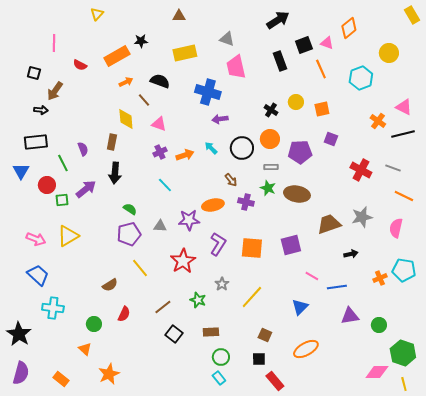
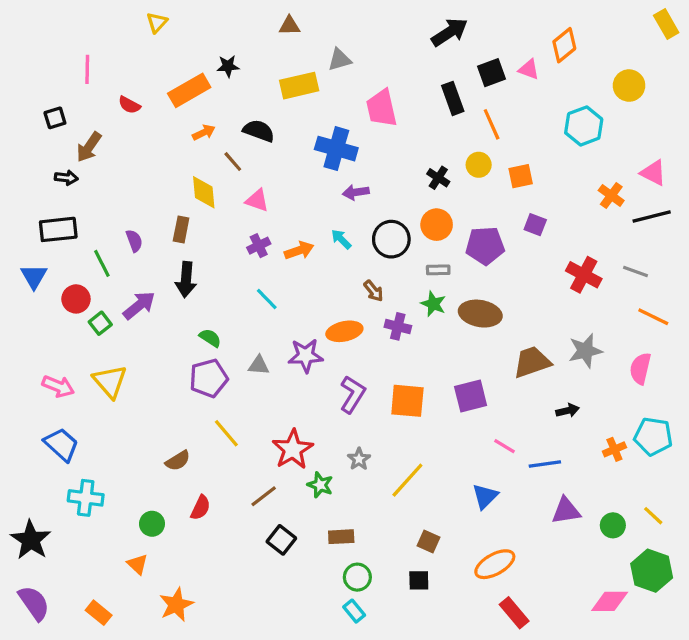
gray triangle: (227, 39) -> (340, 60), moved, turned -35
orange line: (321, 69) -> (492, 124), moved
black square: (34, 73) -> (55, 118), turned -32
green square: (62, 200) -> (100, 323), turned -32
yellow triangle: (68, 236) -> (110, 381), turned -40
red star: (183, 261) -> (293, 449), moved
purple semicircle: (21, 373) -> (34, 603), turned -50
red rectangle: (275, 381) -> (514, 613), moved
yellow line: (404, 384) -> (653, 516), moved, turned -32

